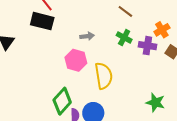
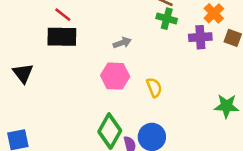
green cross: (124, 37) -> (167, 19), moved
yellow semicircle: (104, 76) -> (154, 87), size x0.6

